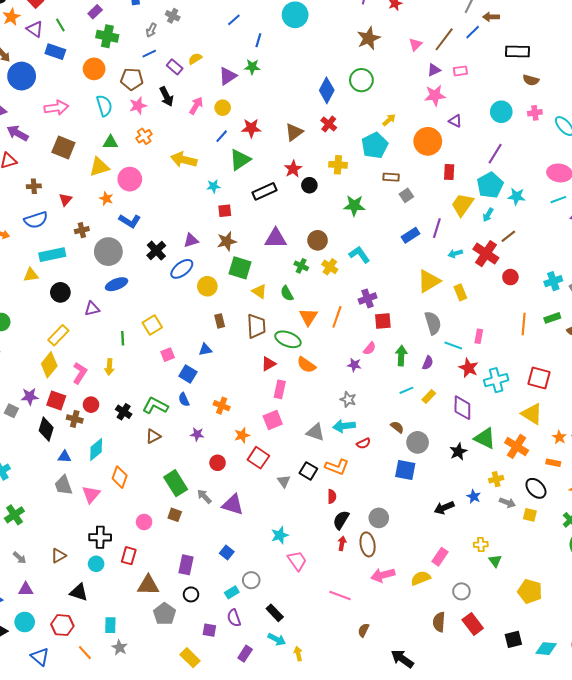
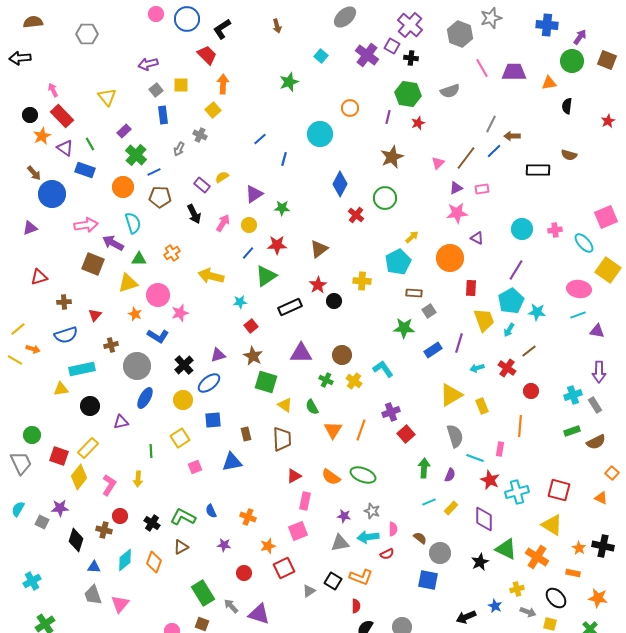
green cross: (107, 36) -> (136, 155), turned 30
blue line: (149, 54) -> (154, 172), moved
green star: (252, 67) -> (282, 208), moved
brown semicircle: (531, 80) -> (569, 155), moved
blue diamond: (327, 90) -> (340, 184), moved
pink star: (138, 106) -> (180, 313), moved
red cross: (329, 124) -> (356, 215), moved
purple arrow: (18, 133) -> (113, 243), moved
yellow trapezoid: (462, 205) -> (484, 320), turned 125
green star: (354, 206) -> (404, 328), moved
red square: (225, 211) -> (251, 326), turned -32
brown star: (227, 241) -> (253, 356), turned -30
red cross: (486, 254) -> (507, 368), size x0.7
blue ellipse: (117, 284) -> (145, 398), turned -40
yellow circle: (207, 286) -> (183, 400), moved
red square: (383, 321) -> (406, 434), turned -36
orange line: (524, 324) -> (520, 426), moved
green ellipse: (288, 339) -> (363, 475), moved
pink semicircle: (370, 349) -> (393, 529), moved, turned -40
blue triangle: (205, 350) -> (232, 462), size x1.5
purple star: (354, 365) -> (344, 516), moved
blue square: (188, 374) -> (213, 420), moved, turned -36
red square: (56, 401) -> (59, 456), moved
gray triangle: (316, 432) -> (340, 543), turned -30
red square: (258, 458) -> (284, 568), turned 30
orange diamond: (120, 477) -> (154, 562), moved
gray triangle: (284, 481) -> (309, 591), turned 32

